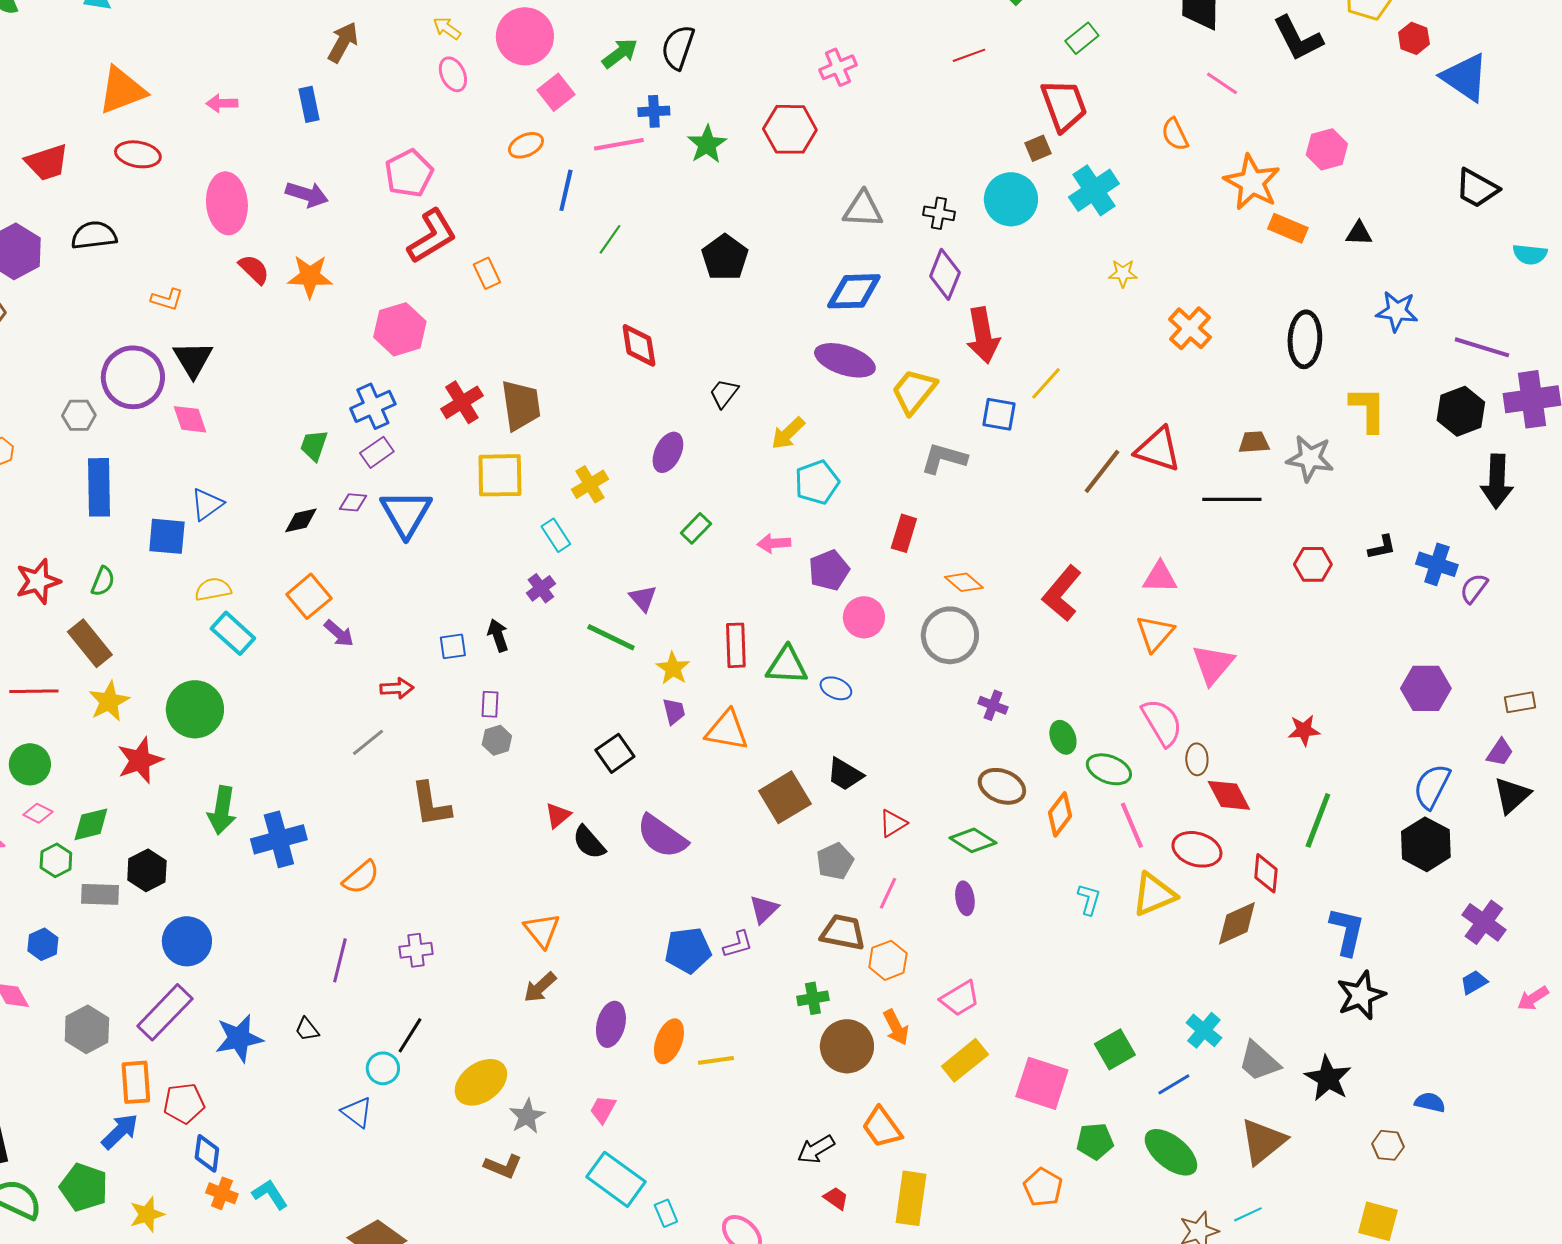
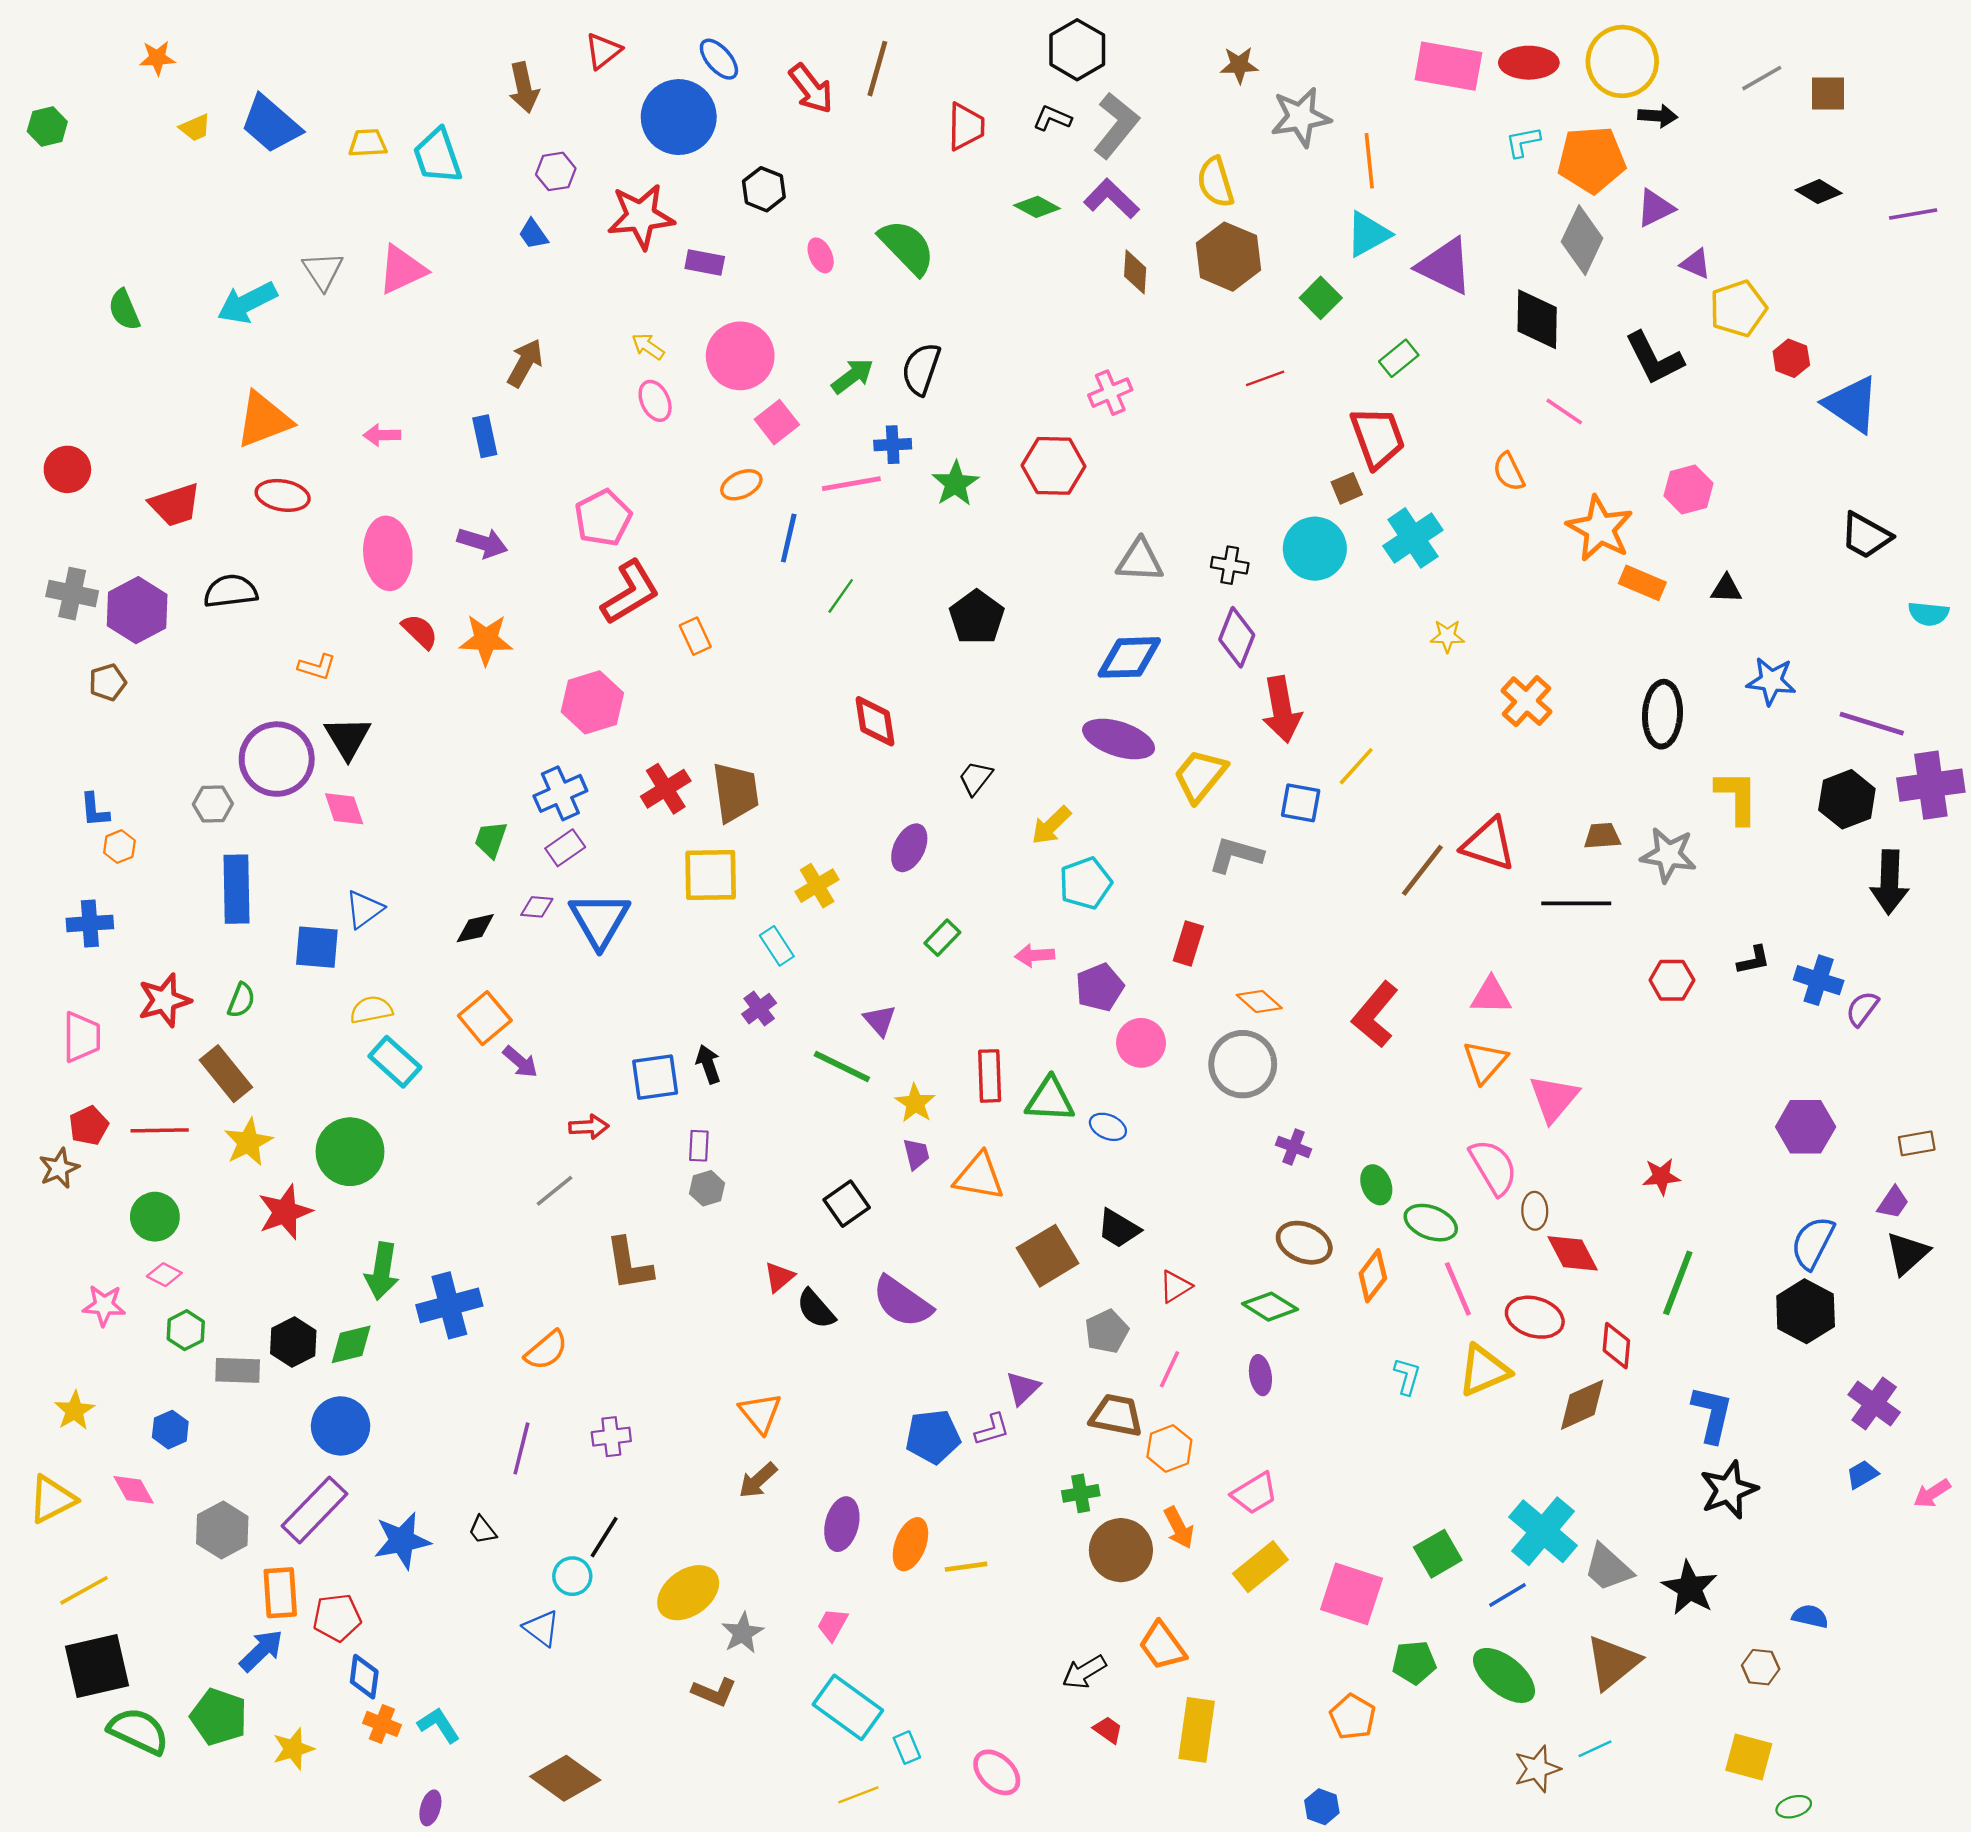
blue square: (453, 646) -> (655, 1077), size x1.5
green diamond: (91, 824) -> (351, 1344), moved
cyan cross: (1204, 1030) -> (1543, 1531), size x1.6

